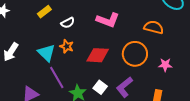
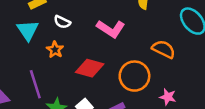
white semicircle: (68, 23) -> (62, 22), turned 40
cyan triangle: (46, 53) -> (28, 30), moved

